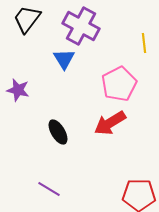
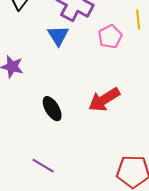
pink pentagon: (119, 84) -> (110, 37), moved, size x0.7

